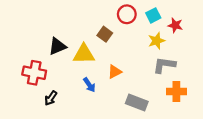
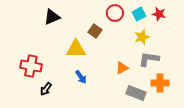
red star: (175, 25) -> (159, 14), moved
black triangle: (57, 46) -> (52, 17), moved
orange triangle: (115, 72) -> (122, 68), moved
gray rectangle: (137, 102) -> (136, 93), moved

